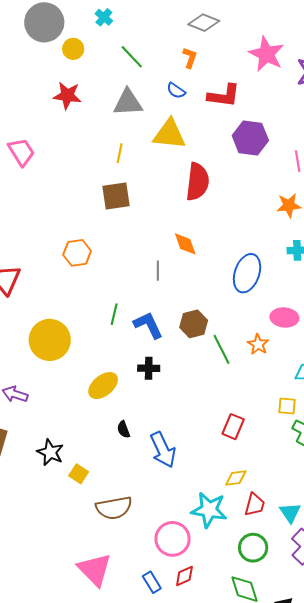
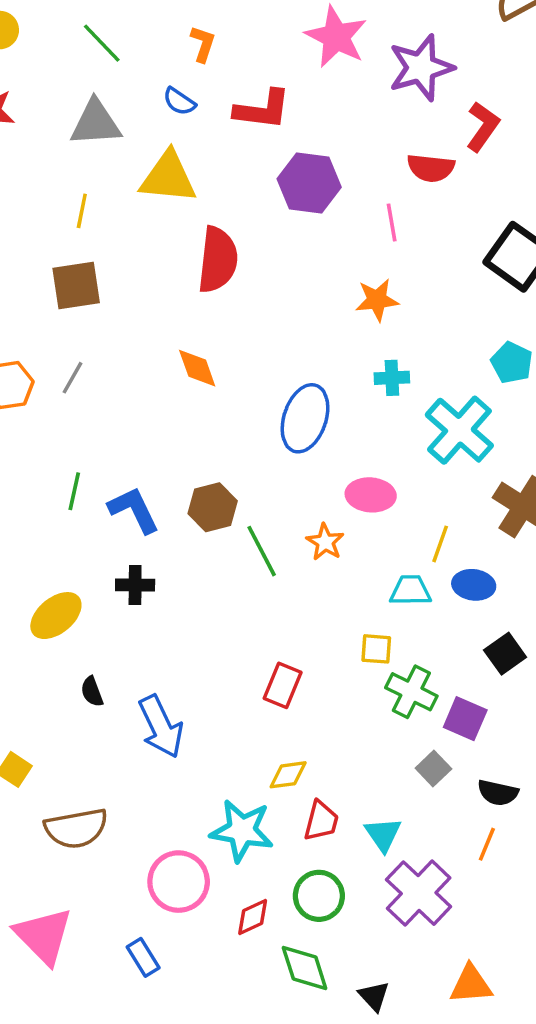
gray line: (158, 271) -> (73, 378), moved, turned 30
red diamond: (184, 576) -> (253, 917), moved

